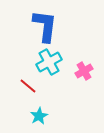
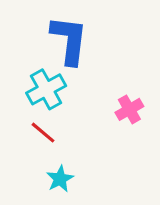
cyan cross: (49, 62) -> (46, 89), moved

